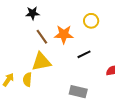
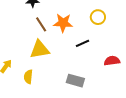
yellow circle: (91, 21) -> (98, 17), moved
yellow semicircle: (27, 80) -> (28, 77), moved

